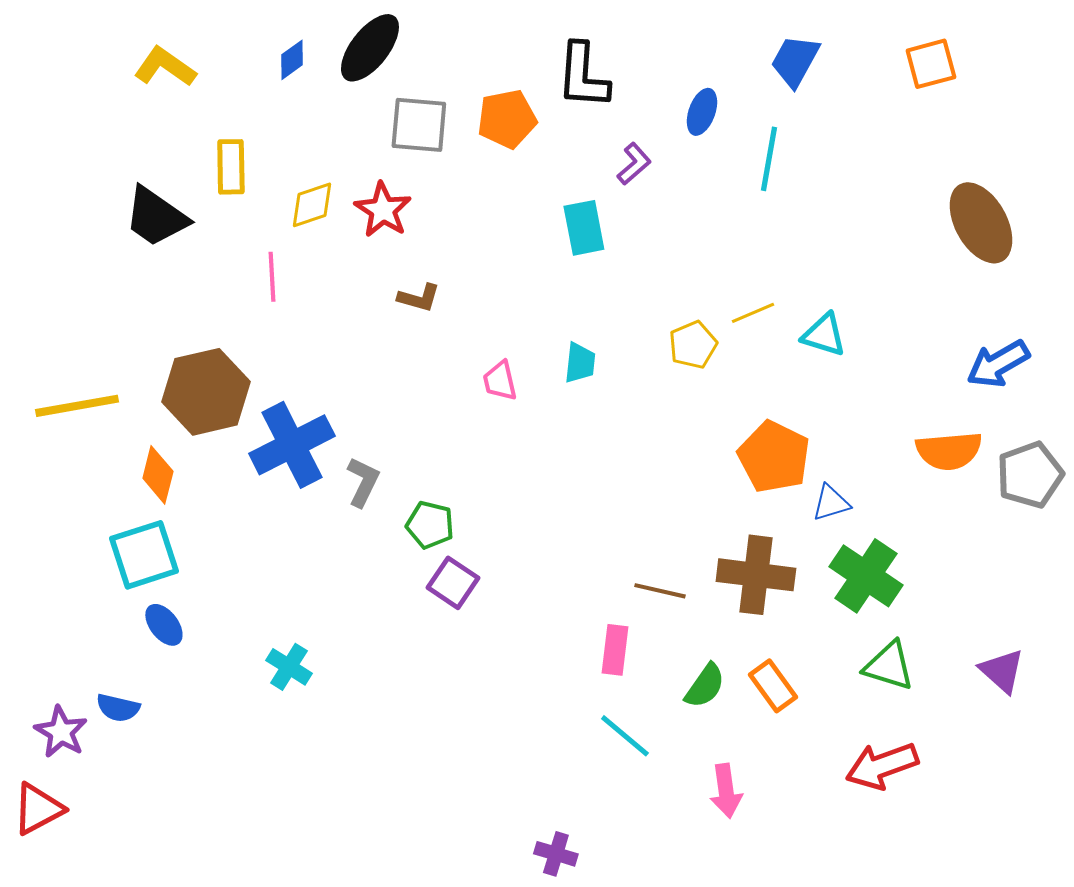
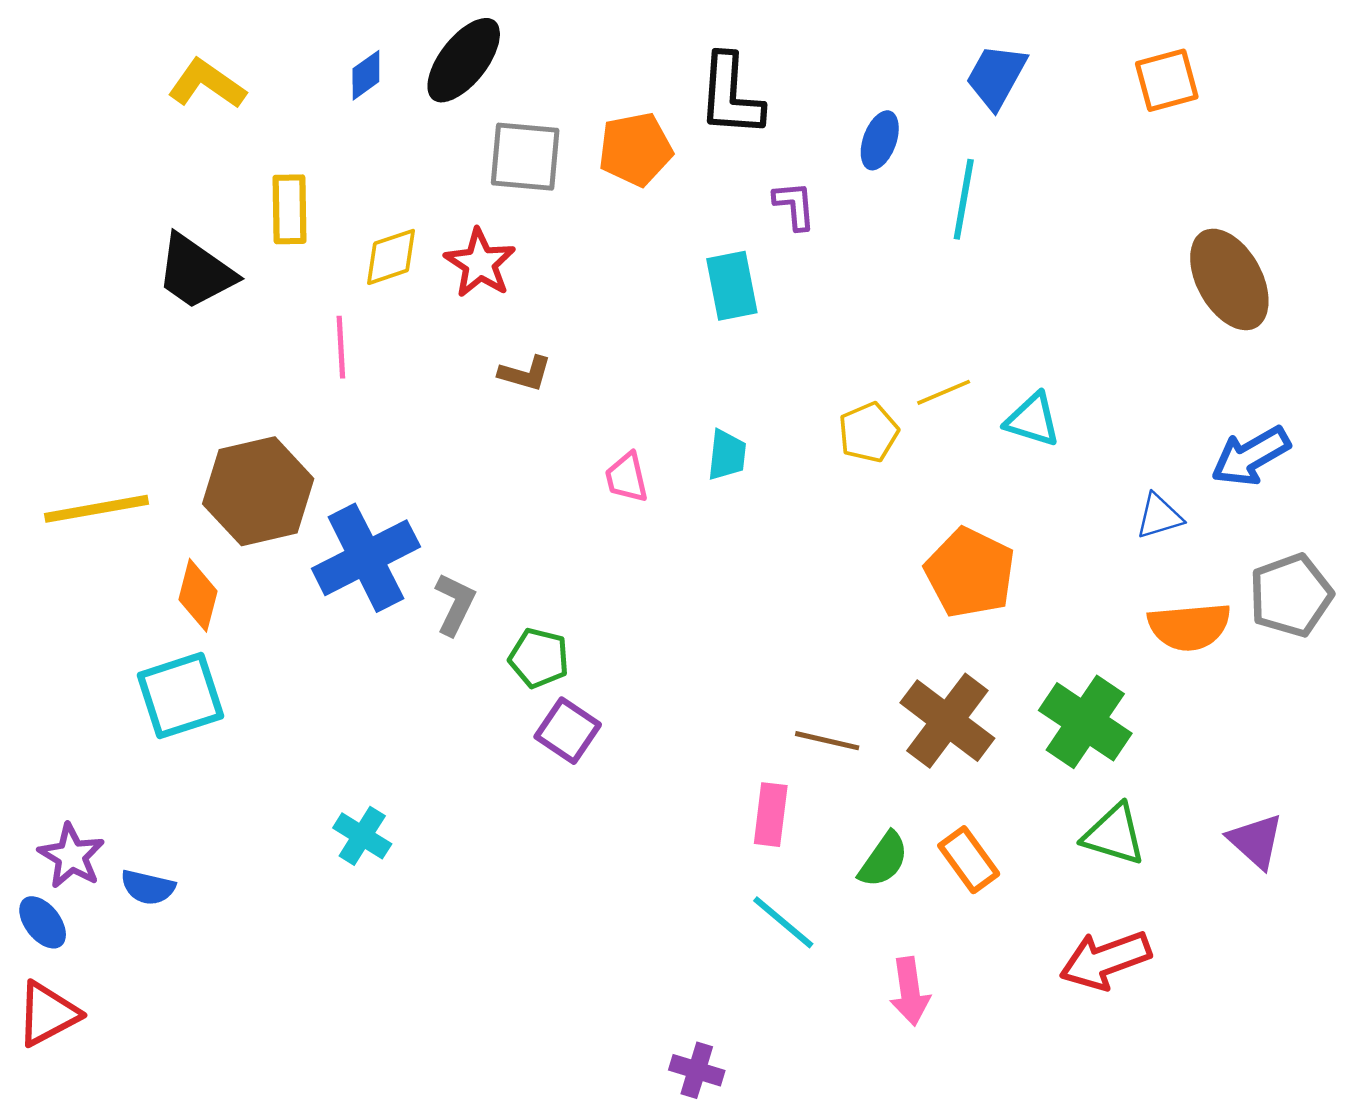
purple L-shape: (634, 164) -> (795, 206), turned -54
orange semicircle: (949, 451) -> (1189, 627), moved
blue triangle: (831, 503) -> (1159, 516), moved
brown cross: (756, 575) -> (947, 721), turned 30
blue ellipse: (164, 625) -> (43, 922), moved
purple star: (61, 732) -> (71, 856), moved

